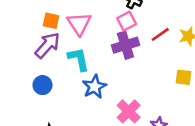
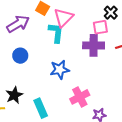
purple arrow: (47, 45) -> (18, 24), moved
cyan L-shape: (79, 59) -> (56, 33), moved

